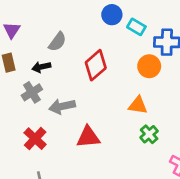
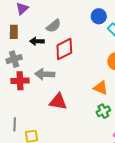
red diamond: (96, 65) -> (64, 49), moved
gray cross: (32, 92) -> (14, 59), moved
red cross: (35, 139) -> (20, 81), moved, turned 30

